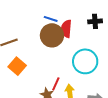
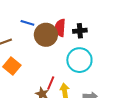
blue line: (51, 19) -> (27, 23), moved
black cross: (95, 21) -> (80, 31), moved

